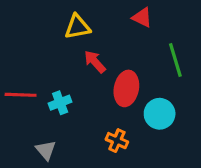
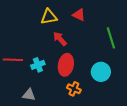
red triangle: (142, 17) -> (79, 15), moved
red ellipse: (126, 88) -> (66, 65), moved
gray triangle: (46, 150) -> (29, 95), turned -40

